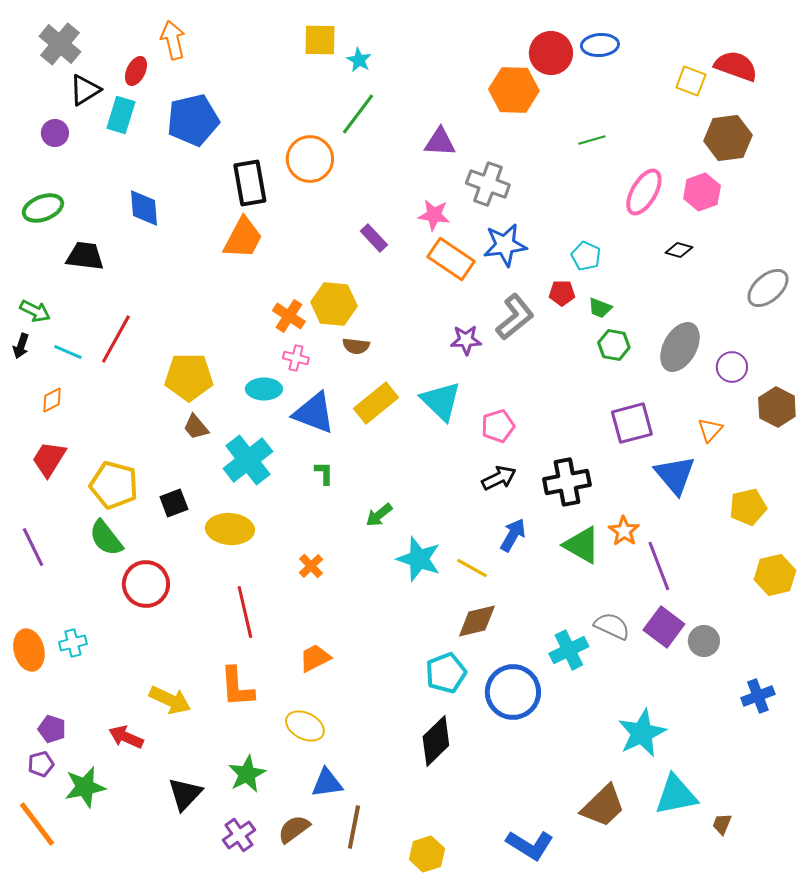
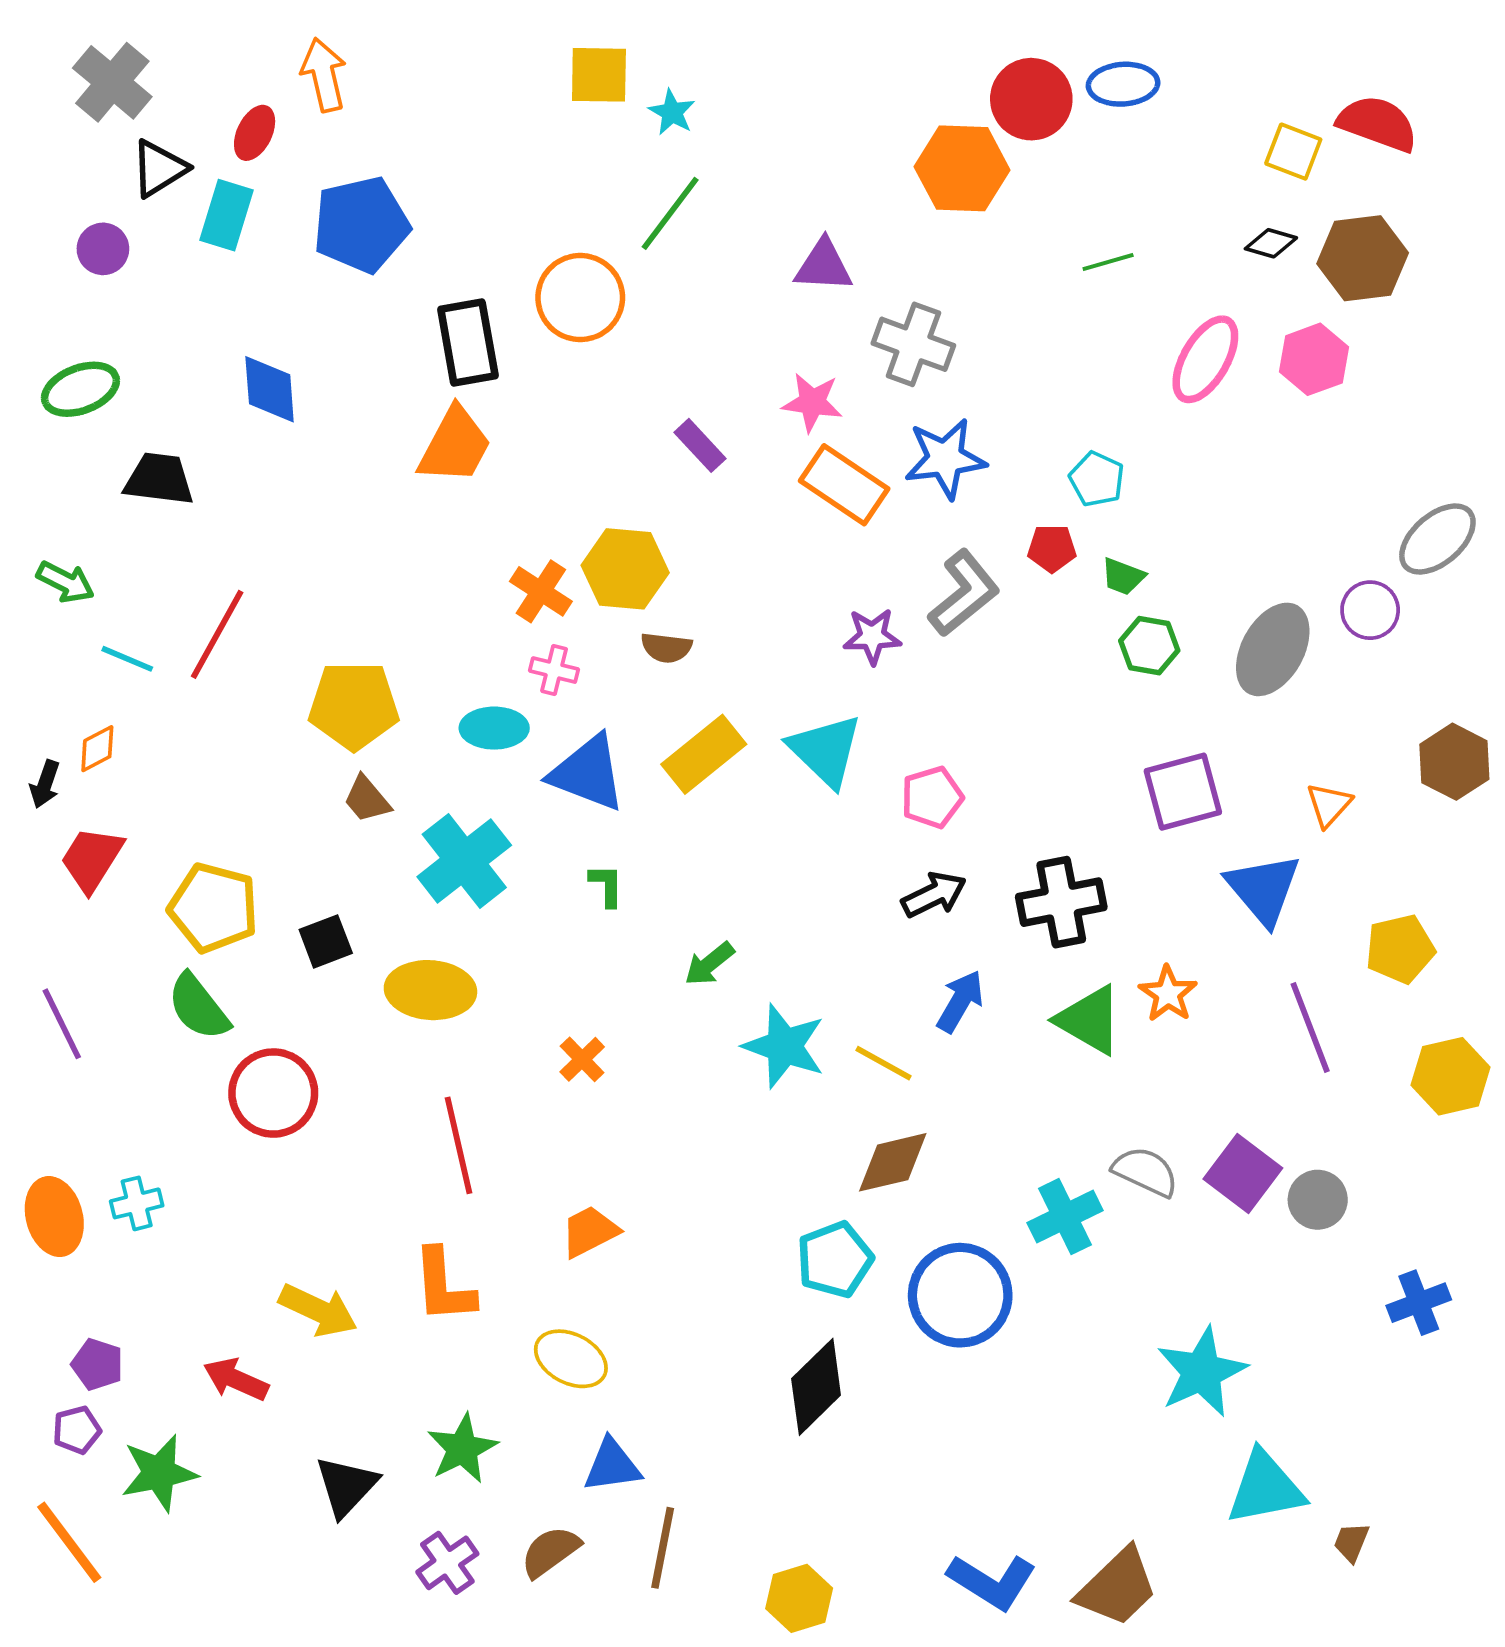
black diamond: (679, 250) -> (1271, 243), moved
black arrow: (21, 346) -> (45, 784), moved
purple circle: (732, 367) -> (1370, 610), moved
purple line: (659, 566) -> (1310, 1028), moved
brown trapezoid: (603, 806) -> (1117, 1587), moved

